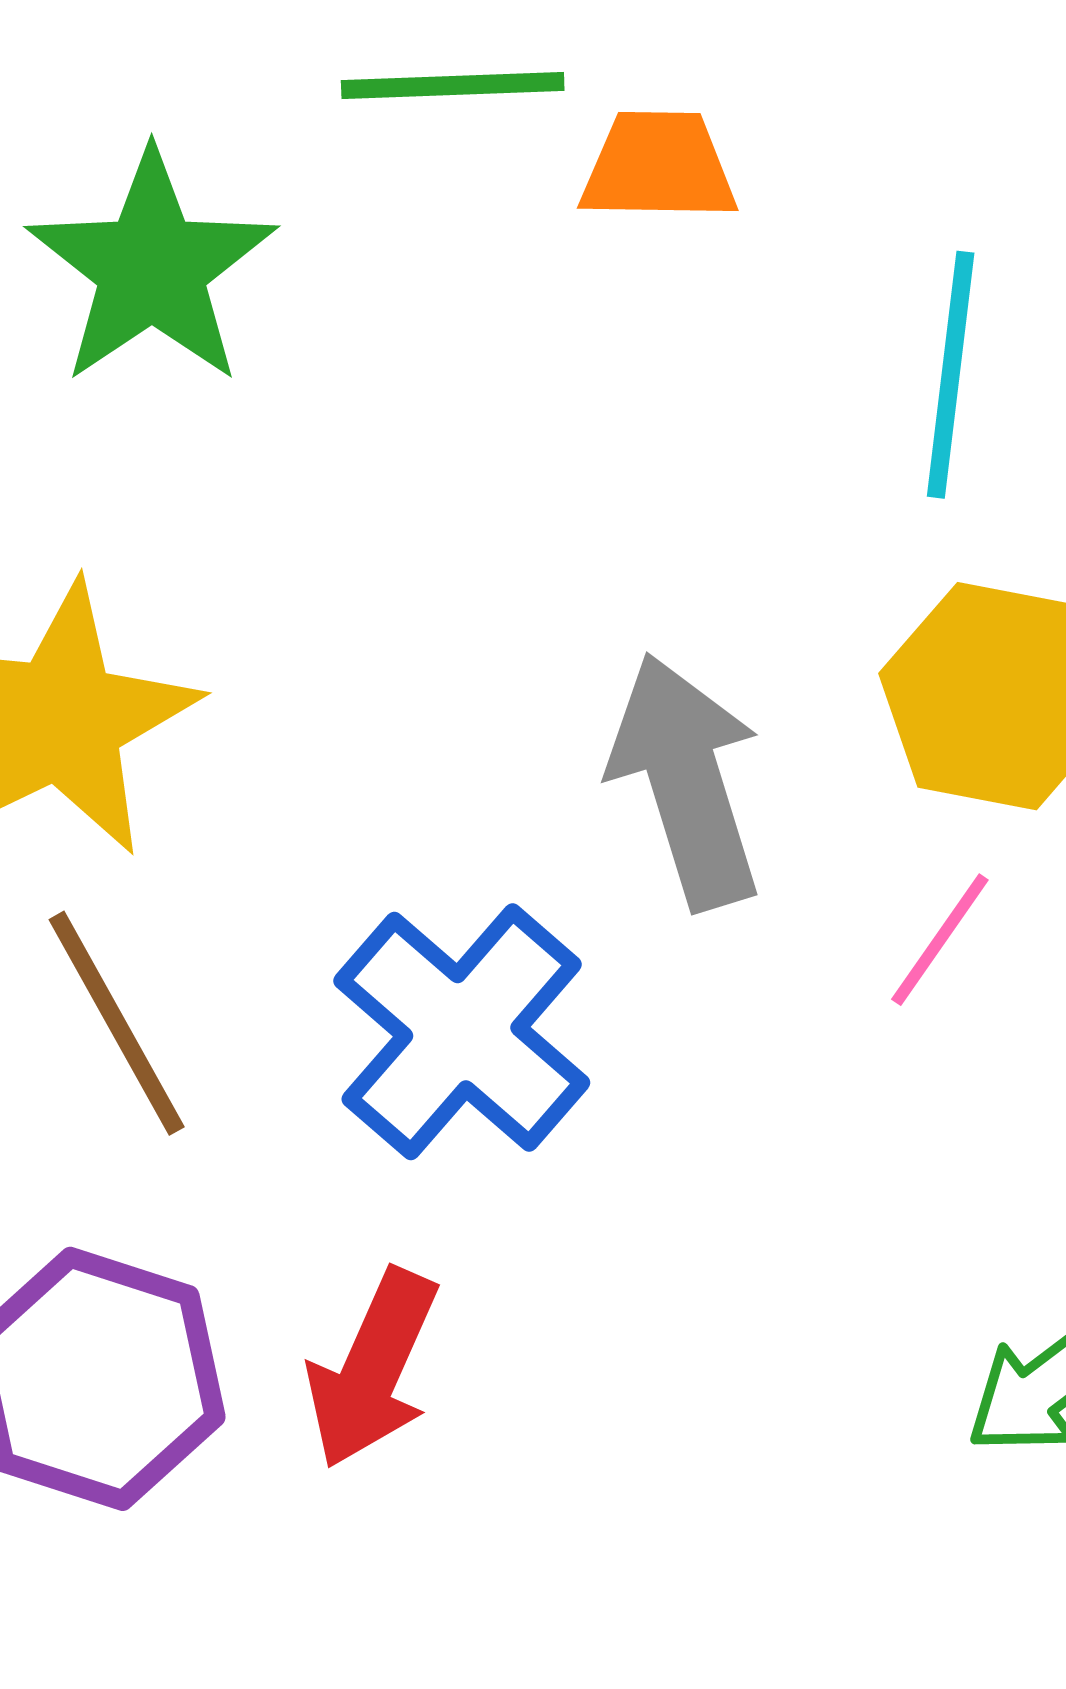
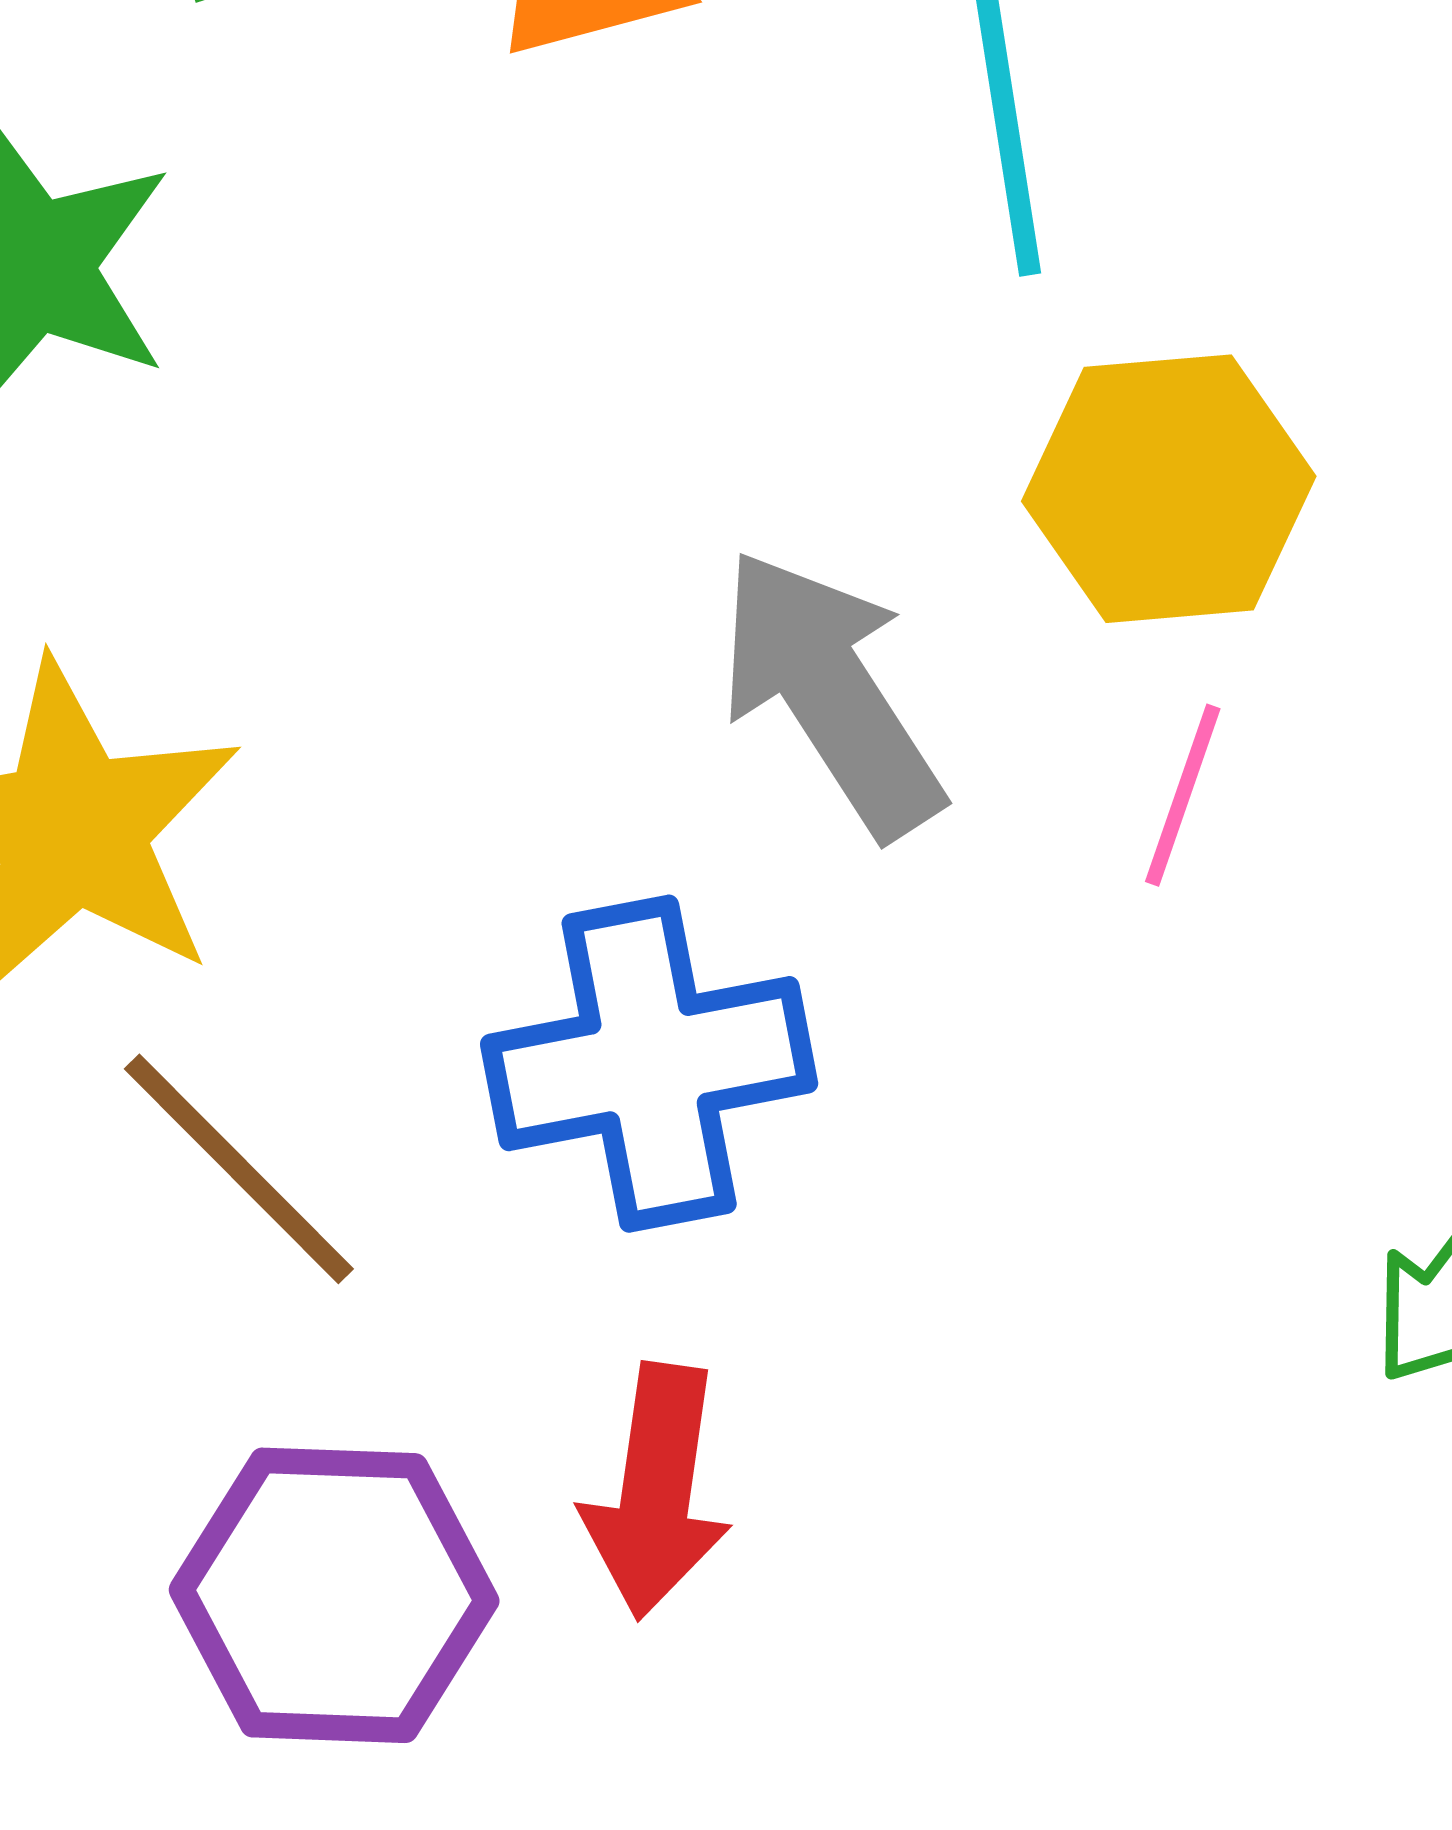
blue cross: (462, 1032) -> (649, 1064), turned -36

